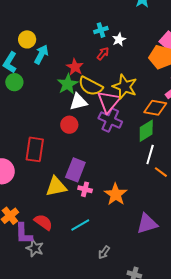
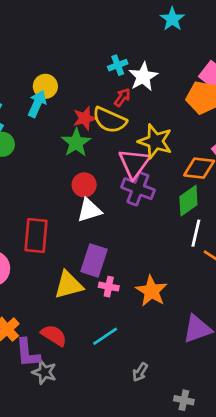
yellow circle: (27, 39) -> (45, 86), moved
white star: (119, 39) -> (143, 77), size x1.5
red star: (75, 67) -> (85, 118), turned 30
yellow semicircle: (91, 86) -> (110, 120), moved
white triangle: (78, 102) -> (89, 210), moved
red circle: (69, 125) -> (84, 185), moved

